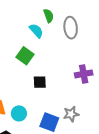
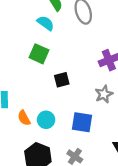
gray star: (71, 114) -> (104, 94), moved

